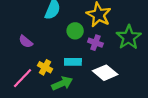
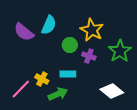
purple semicircle: (26, 42) -> (24, 32), moved, size x1.5
white diamond: (105, 73) -> (112, 91), moved

